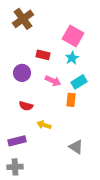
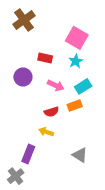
orange rectangle: (71, 100) -> (75, 105), turned 64
red semicircle: (26, 106) -> (51, 112), moved, turned -32
purple rectangle: (17, 141) -> (28, 154), moved, turned -54
gray cross: (15, 167) -> (16, 176), turned -35

